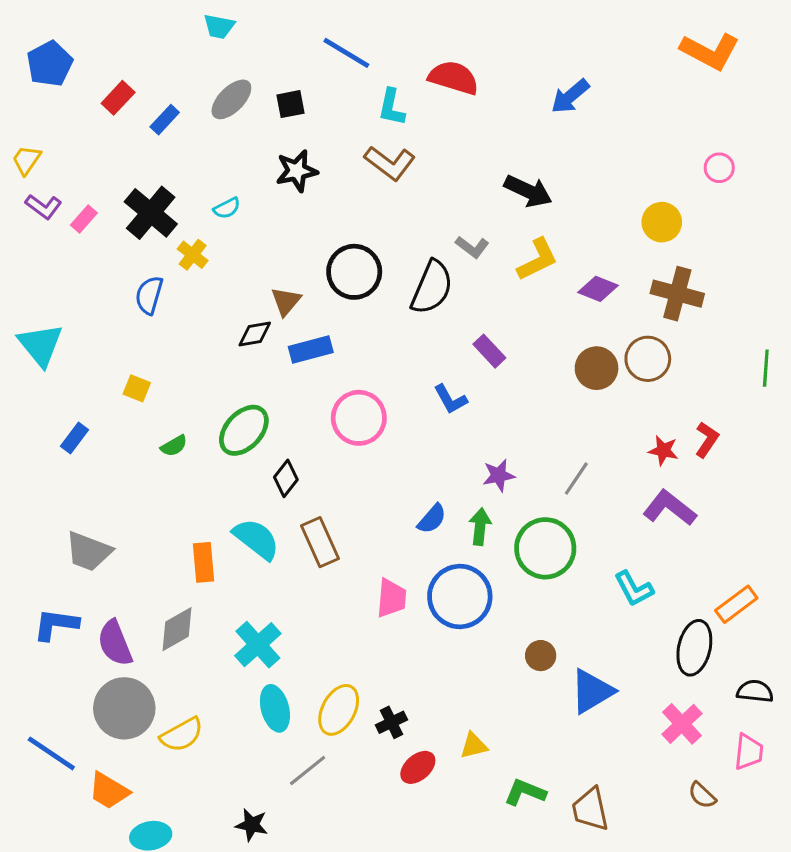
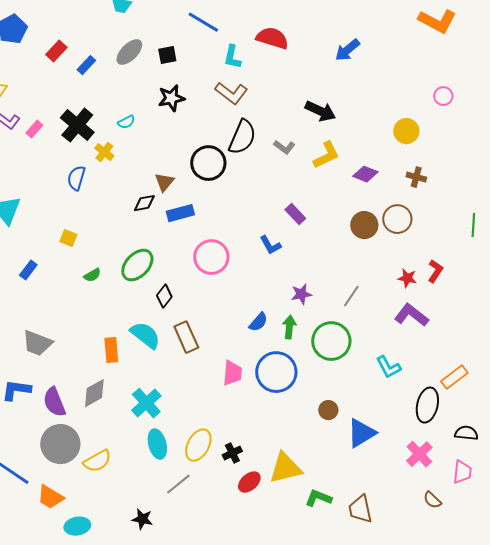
black semicircle: (432, 287) -> (242, 137), moved
brown cross: (677, 294) -> (416, 177), size x0.6
yellow triangle: (474, 746) -> (285, 468), size x1.8

